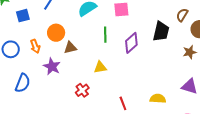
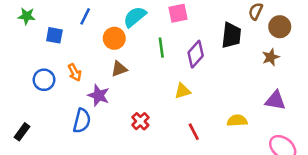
blue square: (23, 16) -> (54, 35), turned 32
orange circle: (56, 33) -> (114, 38), moved
yellow triangle: (100, 67) -> (183, 91), moved
blue semicircle: (23, 83) -> (82, 121), moved

